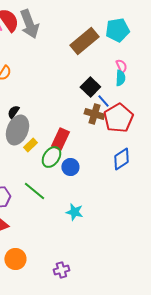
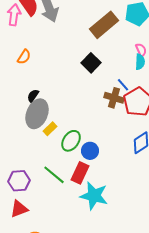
black square: (90, 87) -> (91, 63), moved
red rectangle: (60, 139) -> (80, 173), moved
cyan star: (74, 212) -> (94, 196), size x1.6

